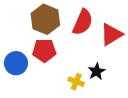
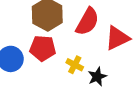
yellow cross: (76, 82) -> (75, 65), moved

